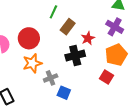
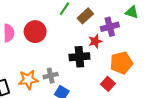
brown rectangle: (68, 27) -> (85, 16), moved
purple cross: (115, 27) -> (110, 27), moved, turned 36
orange star: (32, 63) -> (28, 80), moved

